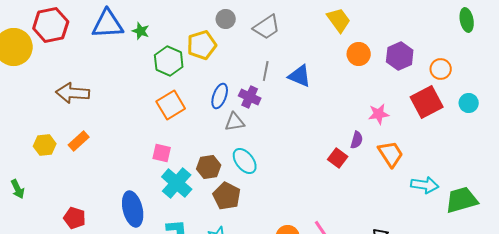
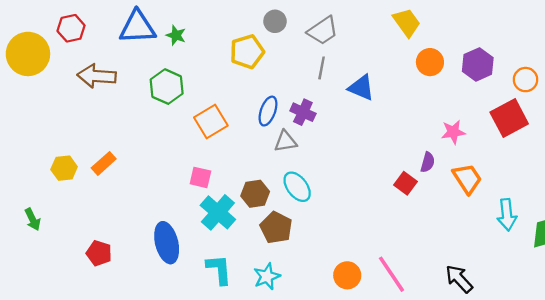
red hexagon: (51, 25) -> (71, 28), size x0.7
green hexagon: (169, 61) -> (167, 87), moved
gray line: (266, 71) -> (322, 68), moved
brown arrow: (73, 93) -> (97, 76), moved
cyan arrow: (425, 185) -> (507, 215), turned 76

